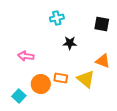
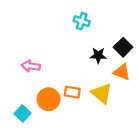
cyan cross: (57, 18) -> (82, 21), moved, turned 32
black square: (102, 24) -> (123, 47), moved, turned 35
black star: (70, 43) -> (98, 55), moved

